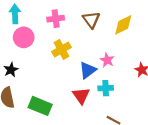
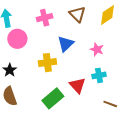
yellow cross: (61, 49) -> (47, 63), moved, turned 30
blue triangle: (88, 70) -> (66, 44), moved
green rectangle: (40, 106) -> (53, 98), moved, turned -55

